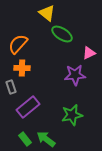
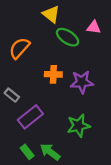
pink triangle: (89, 53) -> (94, 27), moved, turned 32
orange cross: (22, 68) -> (53, 74), moved
gray rectangle: (11, 87) -> (12, 95), turned -32

